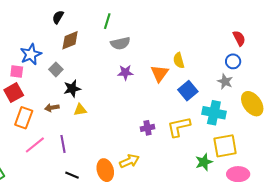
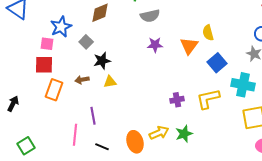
red square: (14, 93) -> (44, 65), turned 30
pink line: (35, 145) -> (75, 135), moved, turned -45
green star: (204, 162) -> (184, 134), moved

